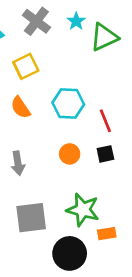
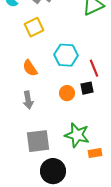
orange semicircle: (20, 107) -> (30, 68), moved
black square: (105, 154) -> (87, 88), moved
black circle: (70, 253) -> (53, 171), moved

